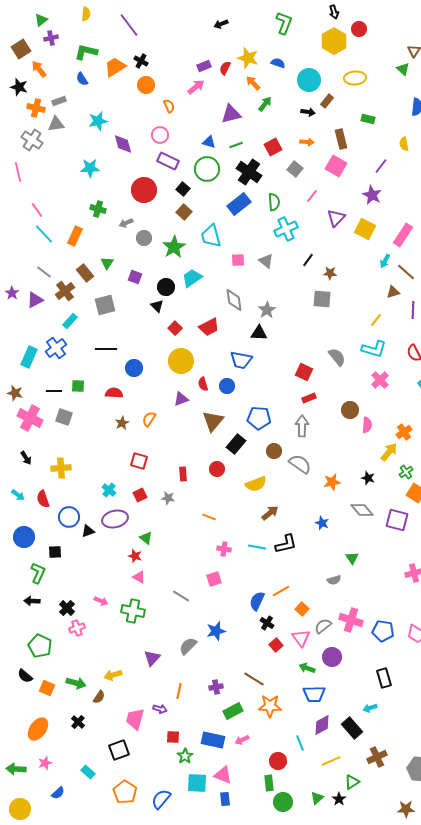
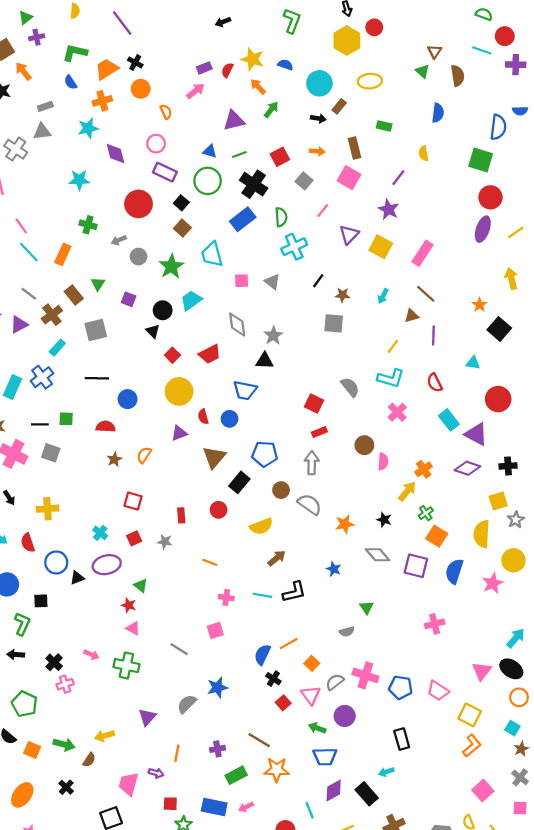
orange cross: (36, 108) -> (102, 101), moved, turned -30
cyan arrow: (385, 261) -> (383, 296), moved

